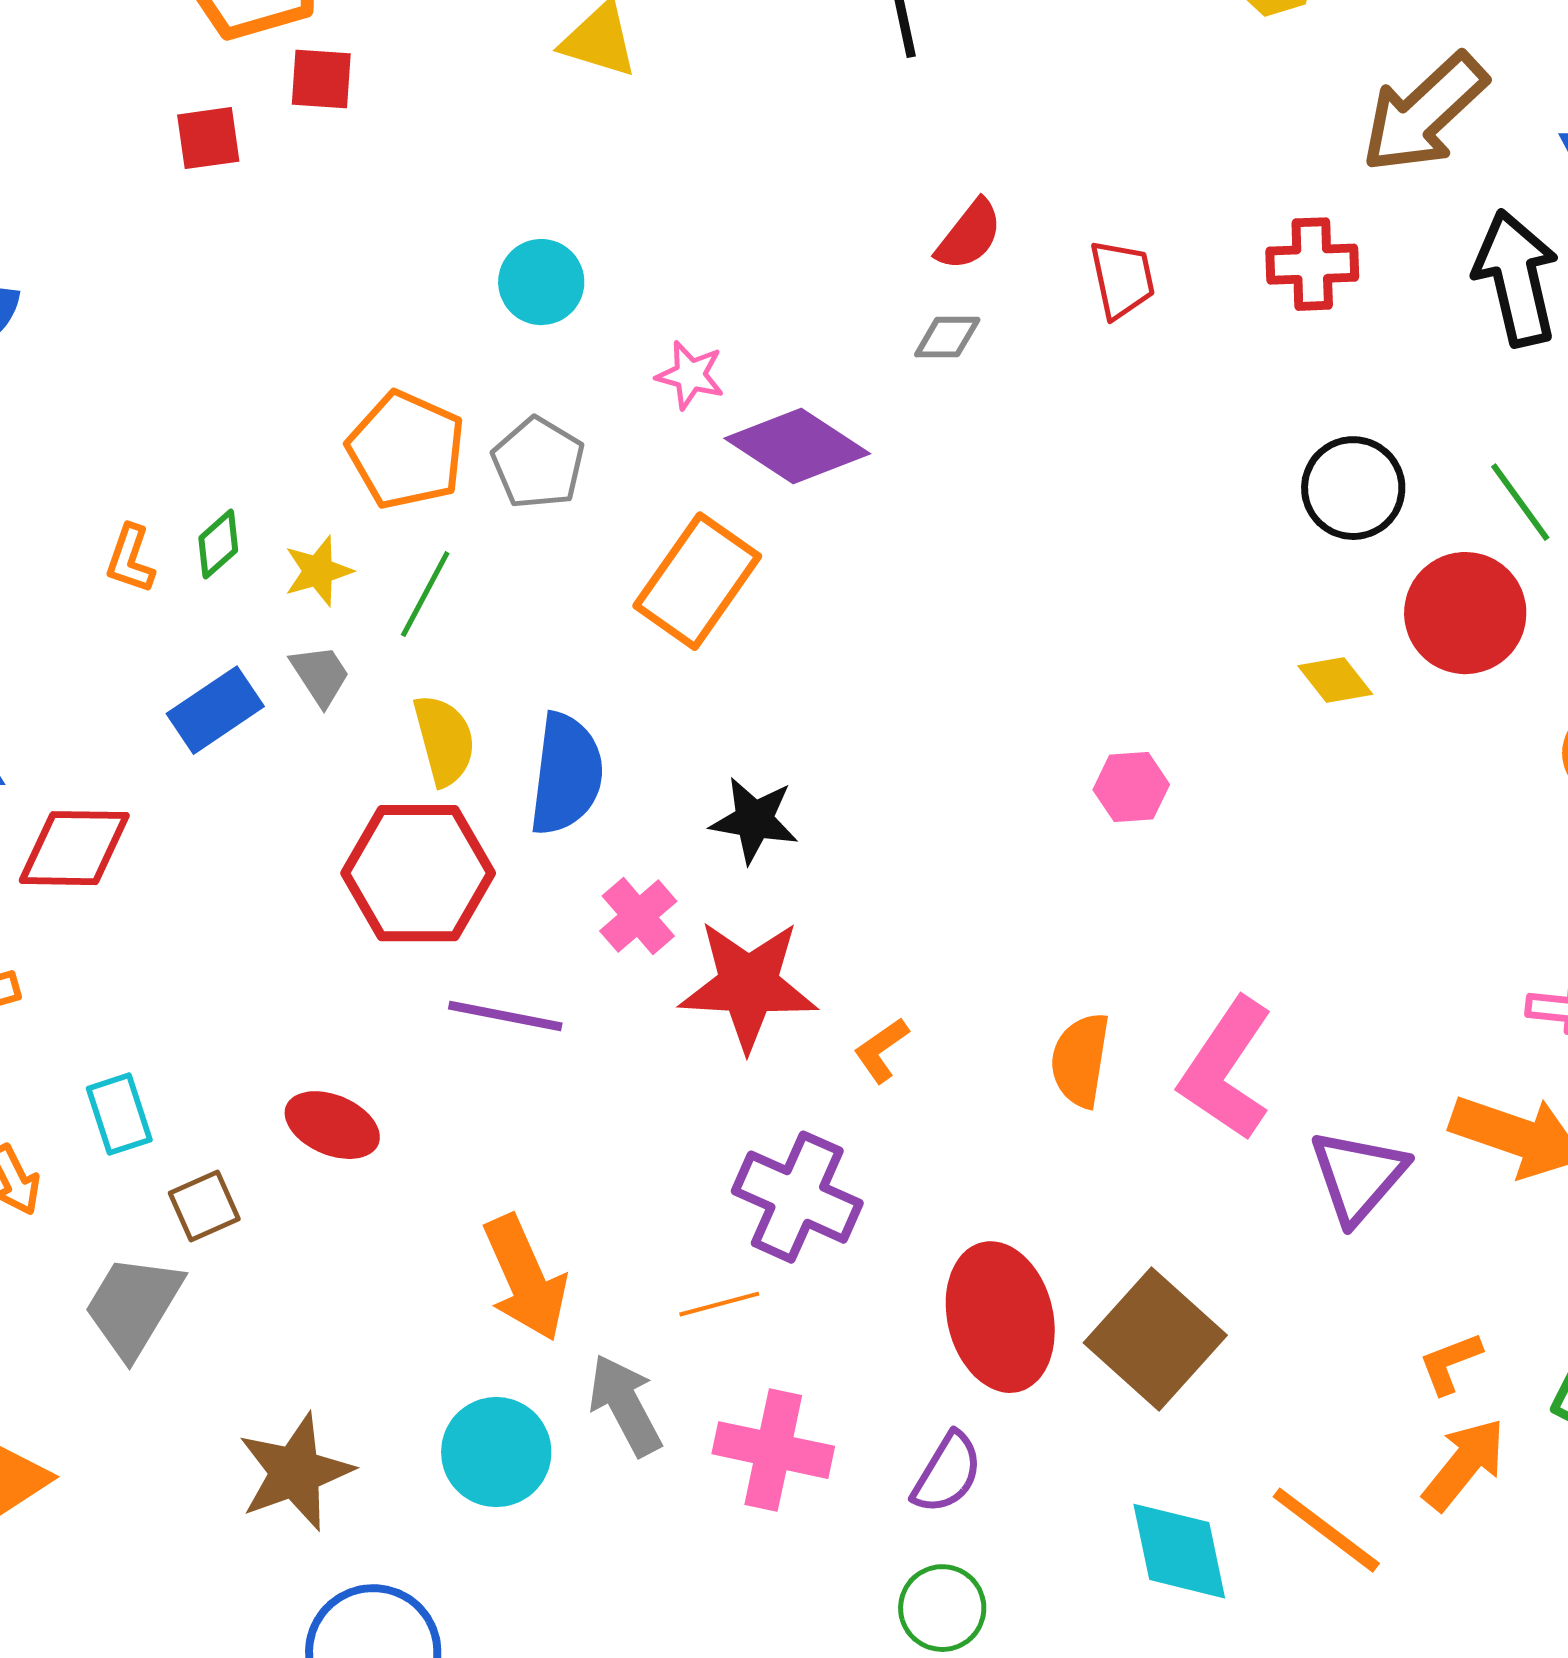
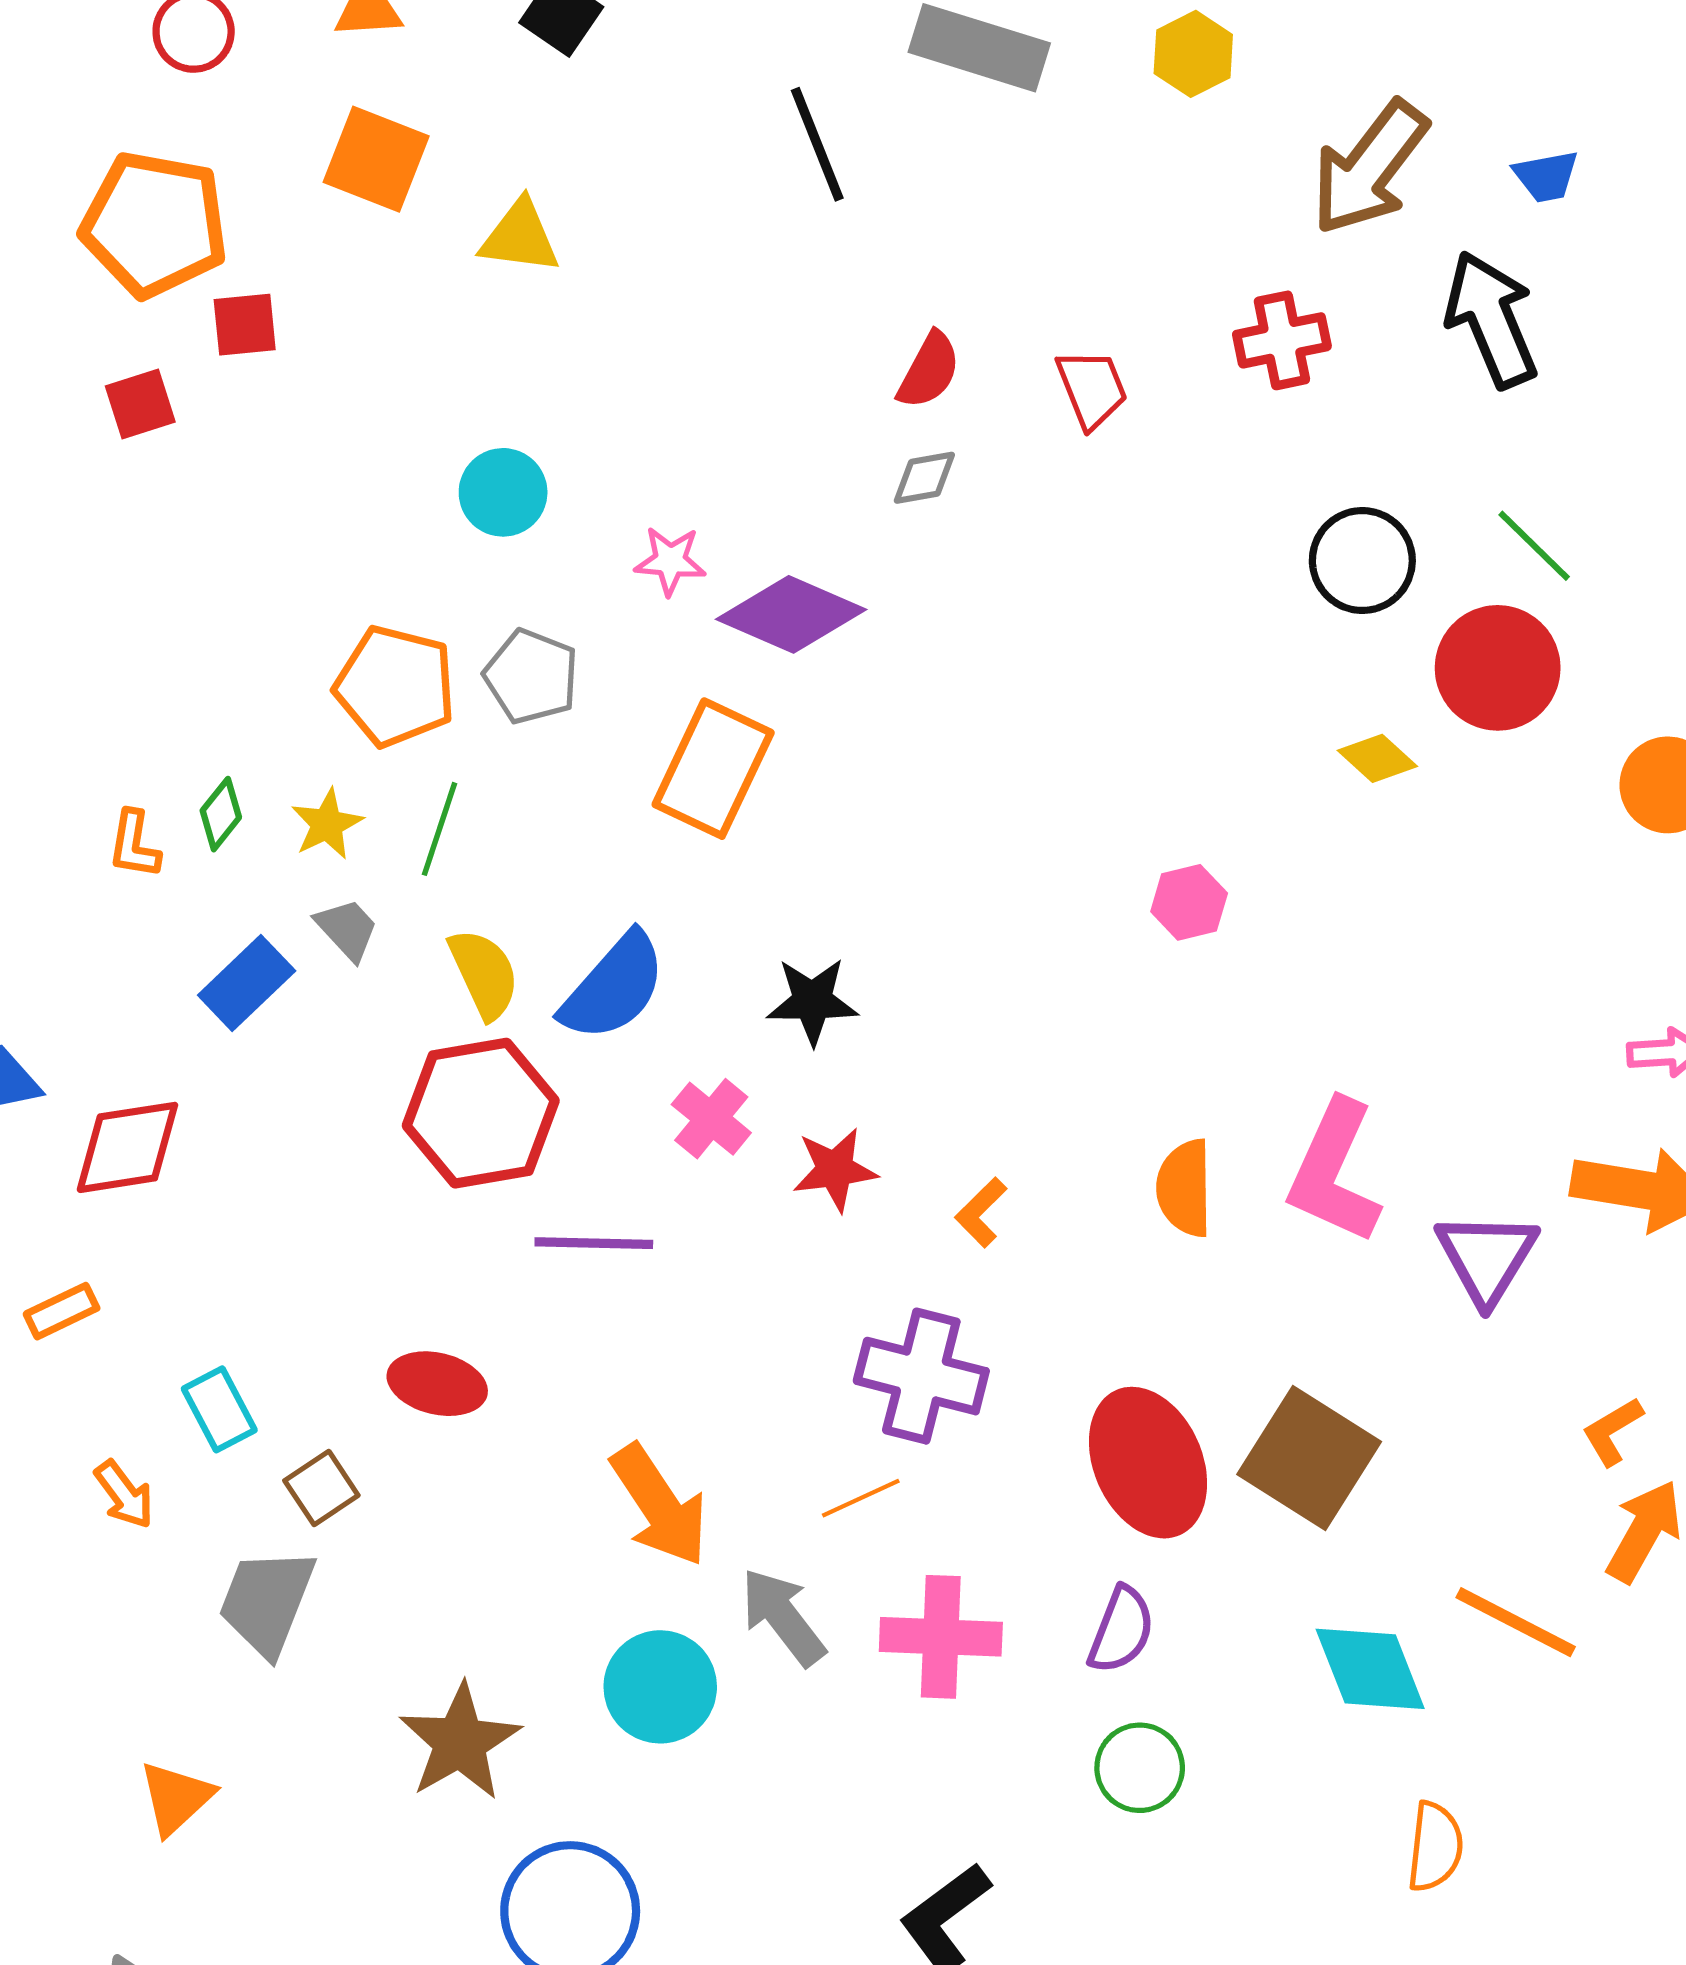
blue semicircle: (566, 774) -> (614, 987), turned 44
red star: (748, 985) -> (835, 1170), size x0.6

